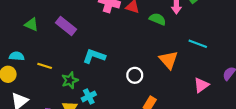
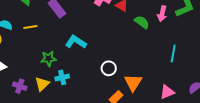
cyan line: (198, 44) -> (173, 53), turned 66
orange triangle: (168, 60) -> (133, 83), moved
yellow line: (45, 66) -> (30, 27), moved, turned -40

